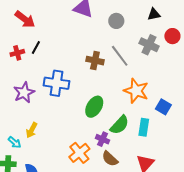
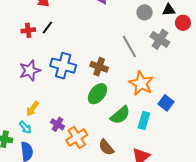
gray circle: (116, 21) -> (145, 12), moved
red circle: (172, 36) -> (183, 23), moved
brown cross: (95, 61) -> (99, 67), moved
purple cross: (102, 139) -> (58, 124), moved
cyan arrow: (15, 142) -> (25, 127), moved

